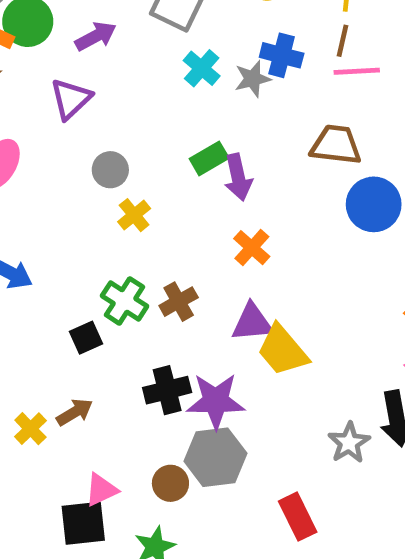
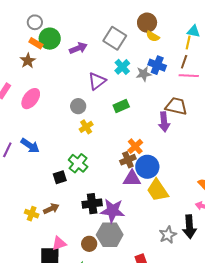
purple triangle: (71, 99) -> (97, 81), moved
purple arrow: (238, 177) -> (164, 122), moved
blue circle: (374, 204) -> (147, 167), moved
brown cross: (179, 302) -> (128, 160), moved
yellow trapezoid: (282, 350) -> (158, 190), moved
yellow cross: (30, 429) -> (32, 214), turned -32

